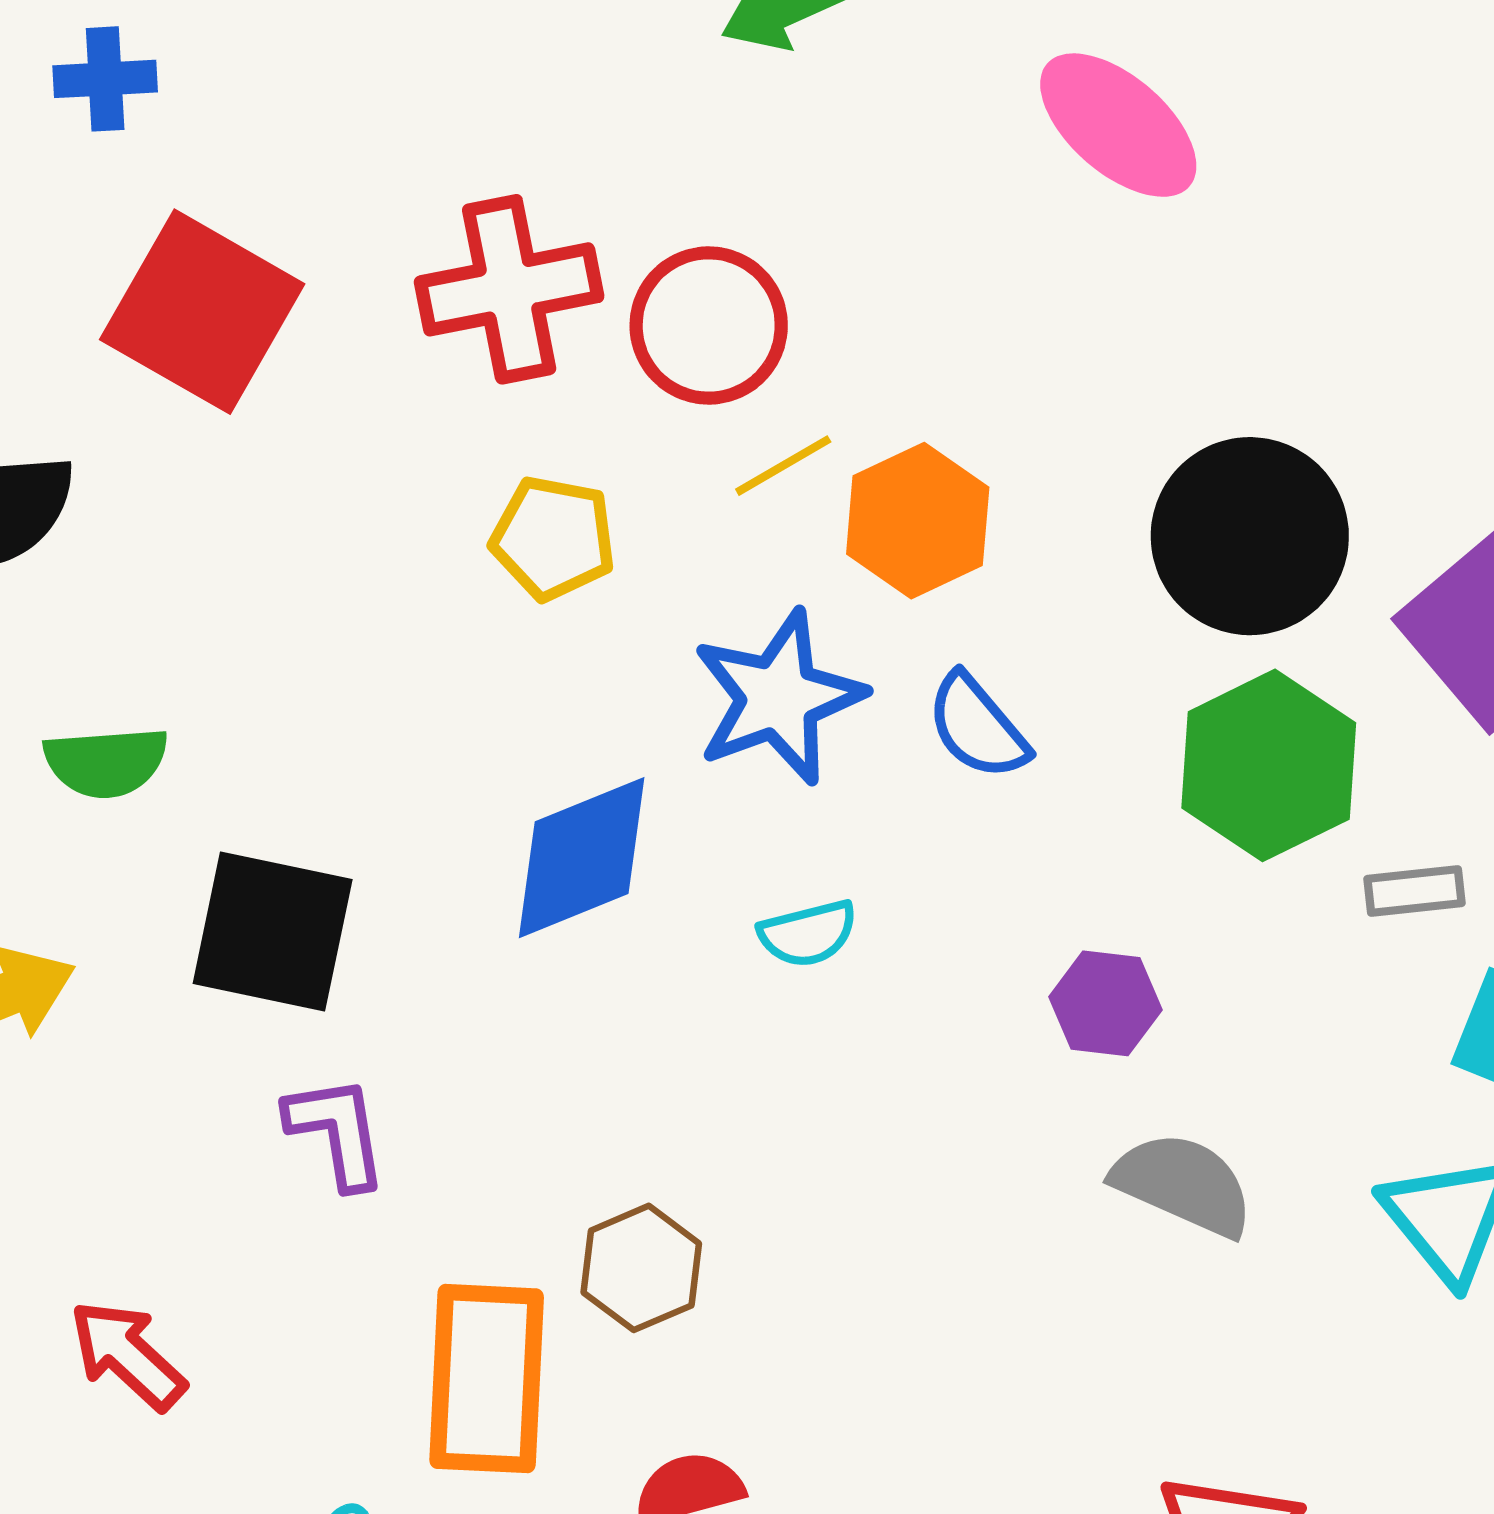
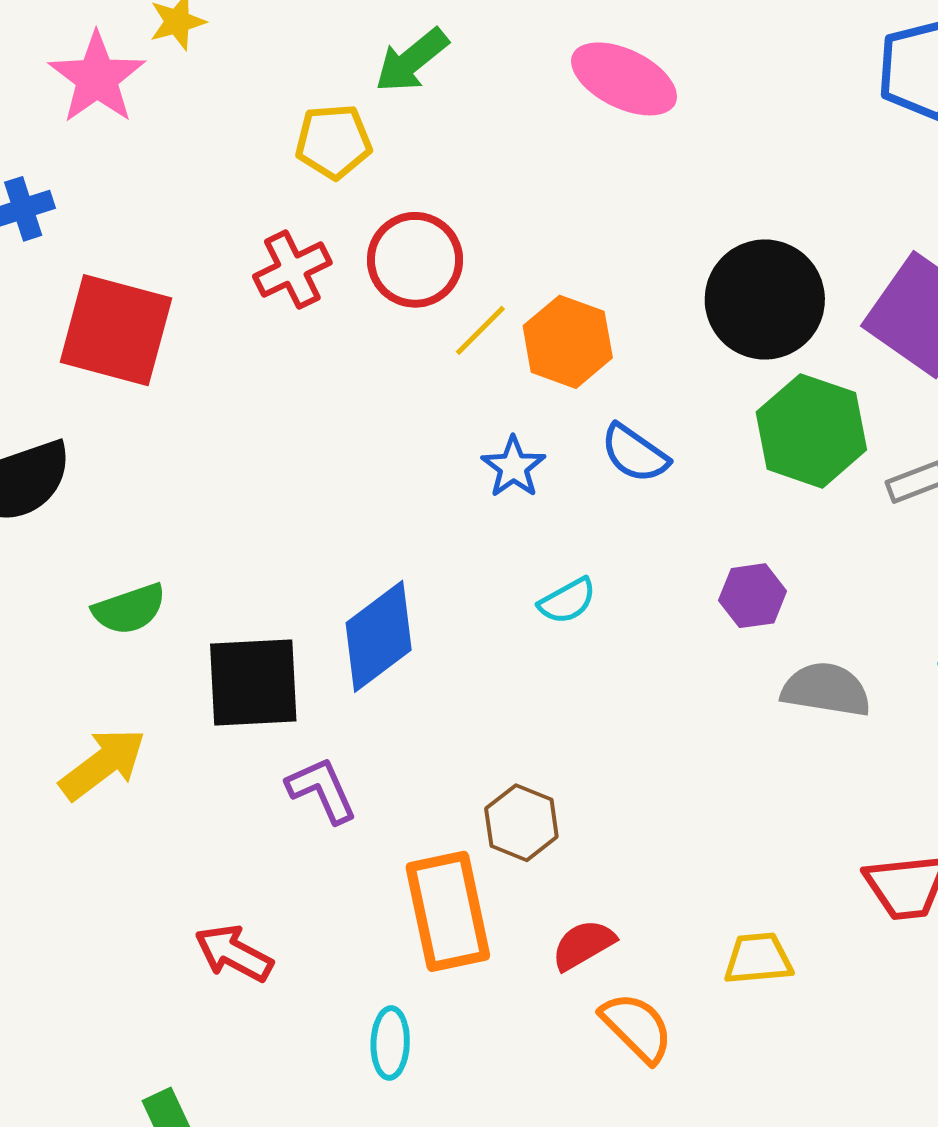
red cross: (509, 289) -> (292, 270), size x0.7
yellow pentagon: (553, 538) -> (333, 141), moved
blue star: (778, 697) -> (513, 467), size x0.6
blue diamond: (582, 858) -> (379, 636), moved

